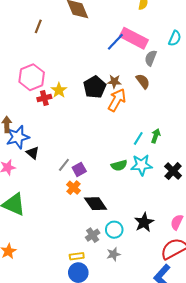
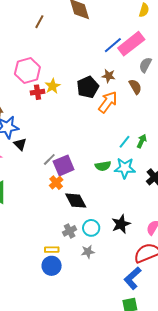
pink rectangle: (134, 38) -> (131, 44), turned -72
brown star: (114, 82) -> (109, 76), moved
purple square: (79, 169) -> (64, 165), size x1.5

